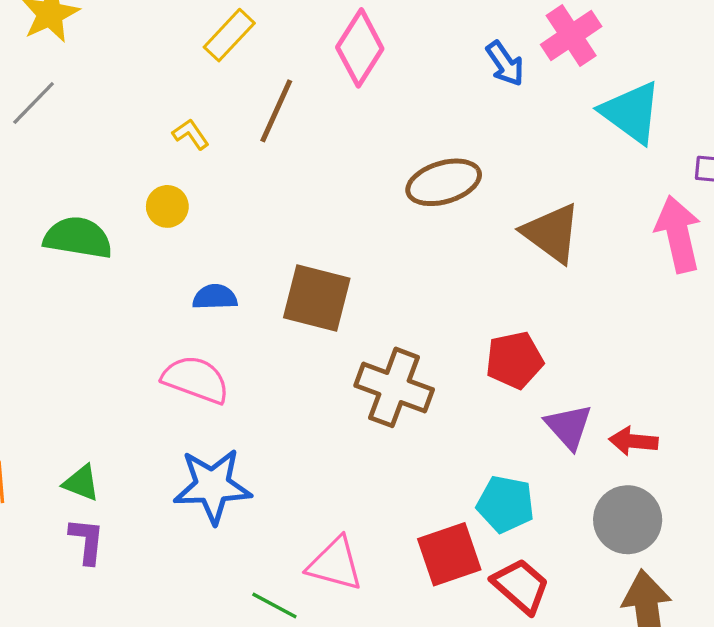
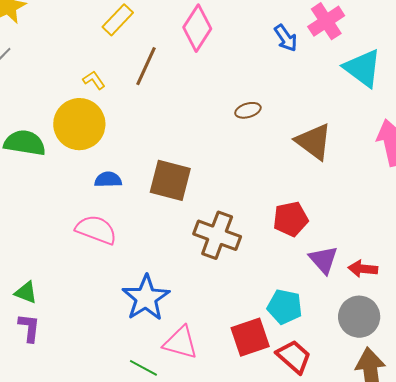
brown ellipse: (444, 182) -> (248, 110), size x0.6
yellow circle: (167, 206) -> (79, 124), size x2.0
blue star: (213, 486) -> (146, 298), moved, turned -30

